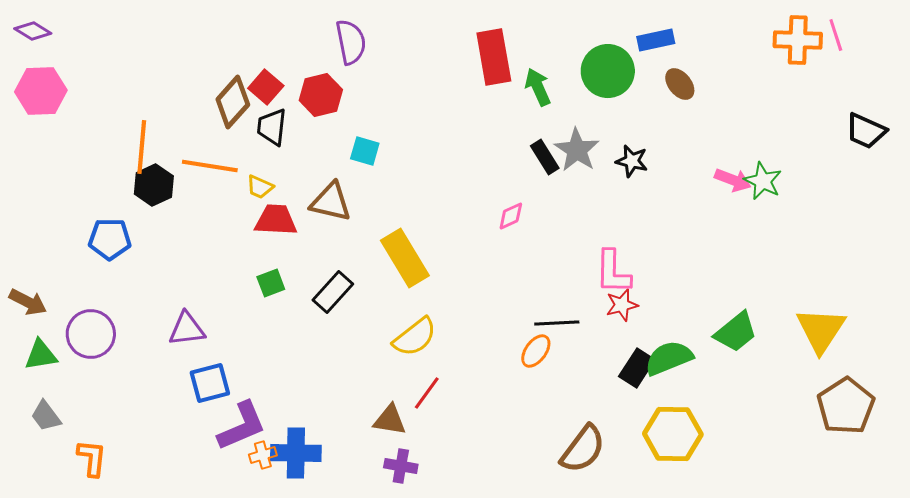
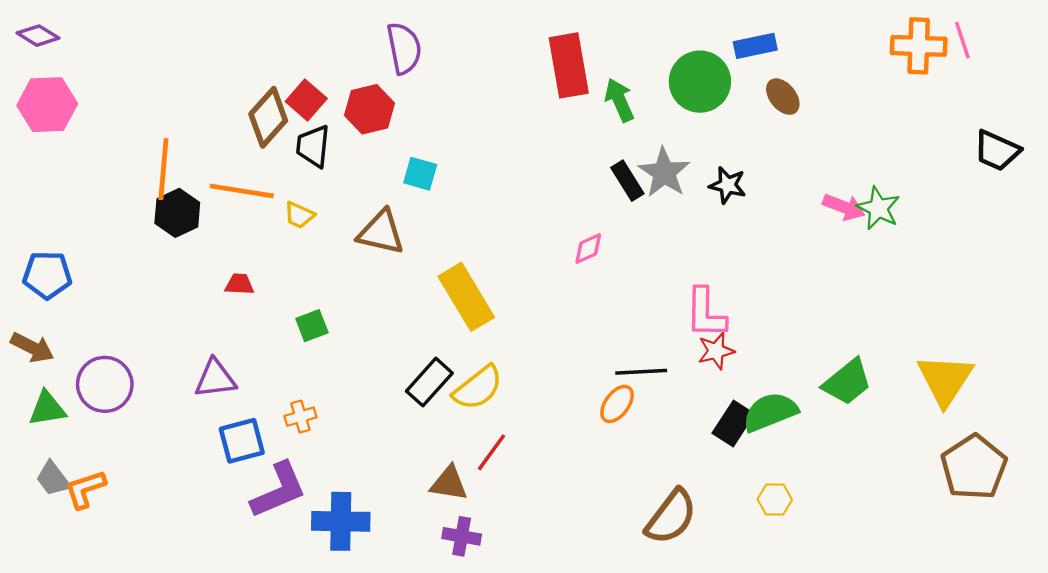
red trapezoid: (276, 220) -> (239, 284), moved, size x0.6
blue pentagon: (110, 239) -> (47, 275), moved
black rectangle: (333, 292) -> (429, 382), moved
yellow hexagon: (673, 434) -> (775, 499), size x0.5
orange cross: (263, 455) -> (300, 417), moved
orange L-shape: (92, 458) -> (85, 489), moved, turned -114

